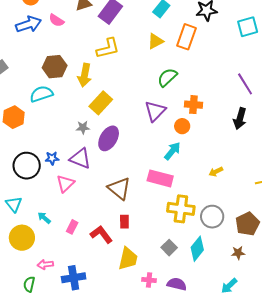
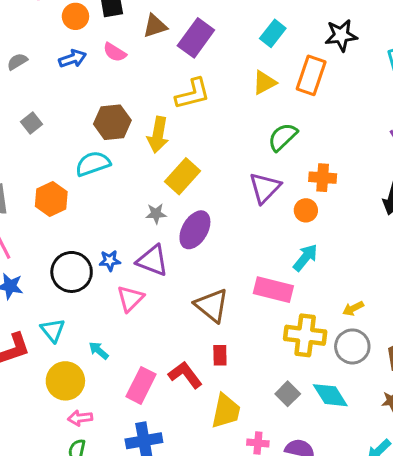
blue arrow: (29, 24) -> (73, 59), size x0.7
cyan arrow: (172, 151) -> (305, 258), moved
yellow arrow: (216, 172) -> (353, 308), moved
pink rectangle: (72, 227) -> (141, 385), moved, size x1.6
cyan diamond: (197, 249) -> (330, 395), turned -70
pink arrow: (45, 264) -> (80, 418), moved

